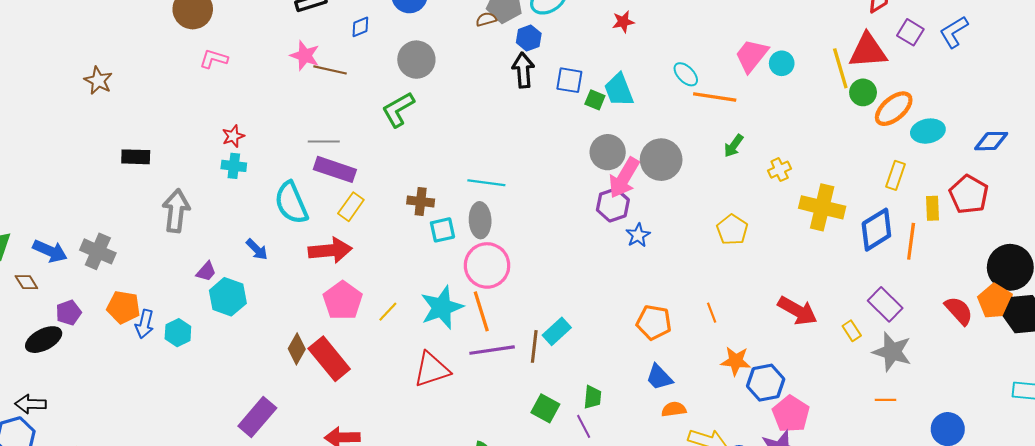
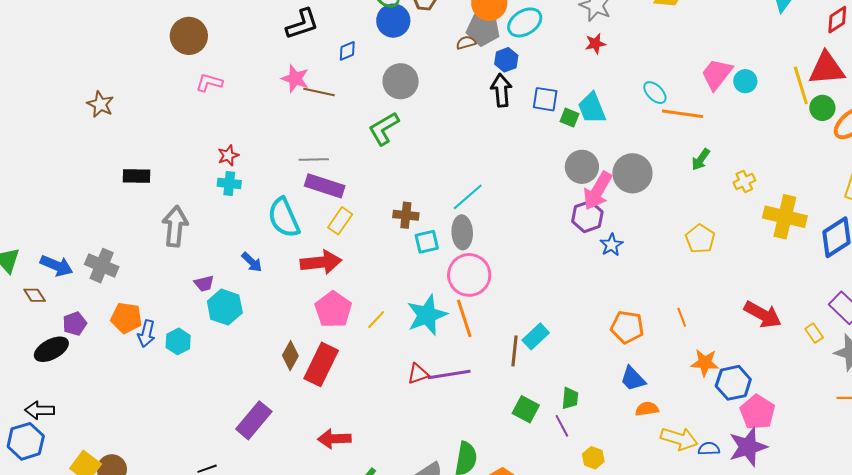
cyan line: (486, 183) -> (468, 197), turned -48
purple trapezoid: (206, 272) -> (204, 283), turned 35
purple line: (492, 350) -> (449, 375), moved
red rectangle: (329, 359) -> (321, 364), turned 66
red triangle: (432, 370) -> (418, 374), size x0.6

